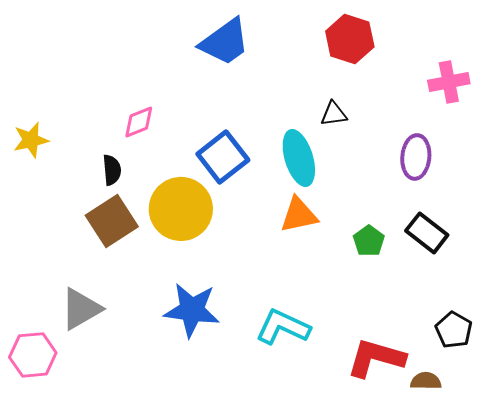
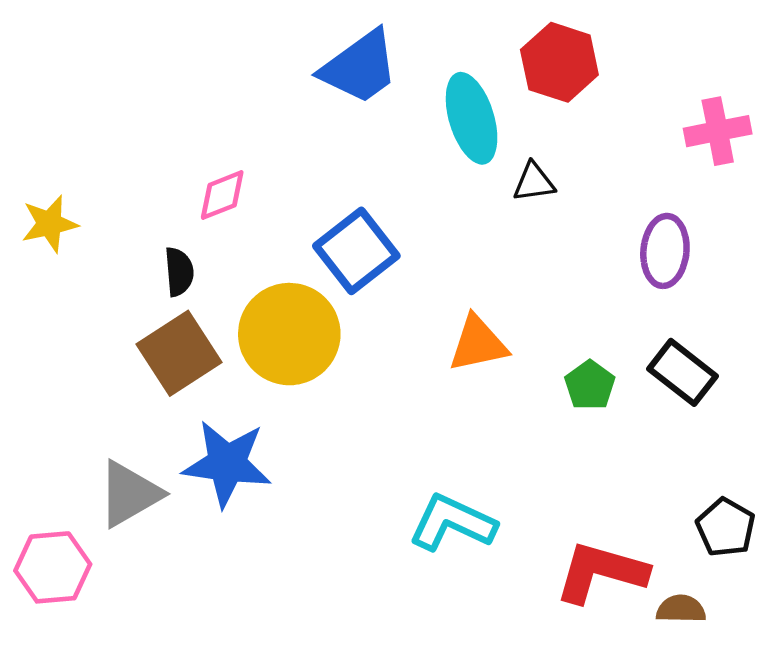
cyan ellipse: (299, 158) -> (472, 118), moved
blue star: (192, 310) -> (227, 464), moved

